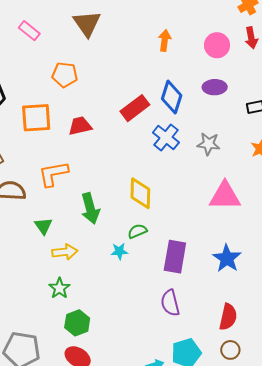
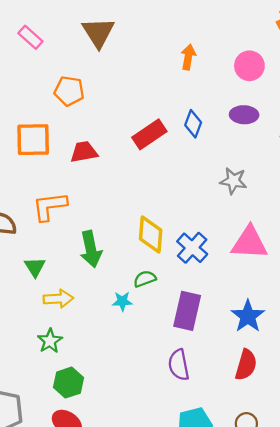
blue diamond: (172, 97) -> (193, 124), size x0.7
blue cross: (166, 137) -> (192, 248), moved
red semicircle: (228, 317) -> (246, 365), moved

